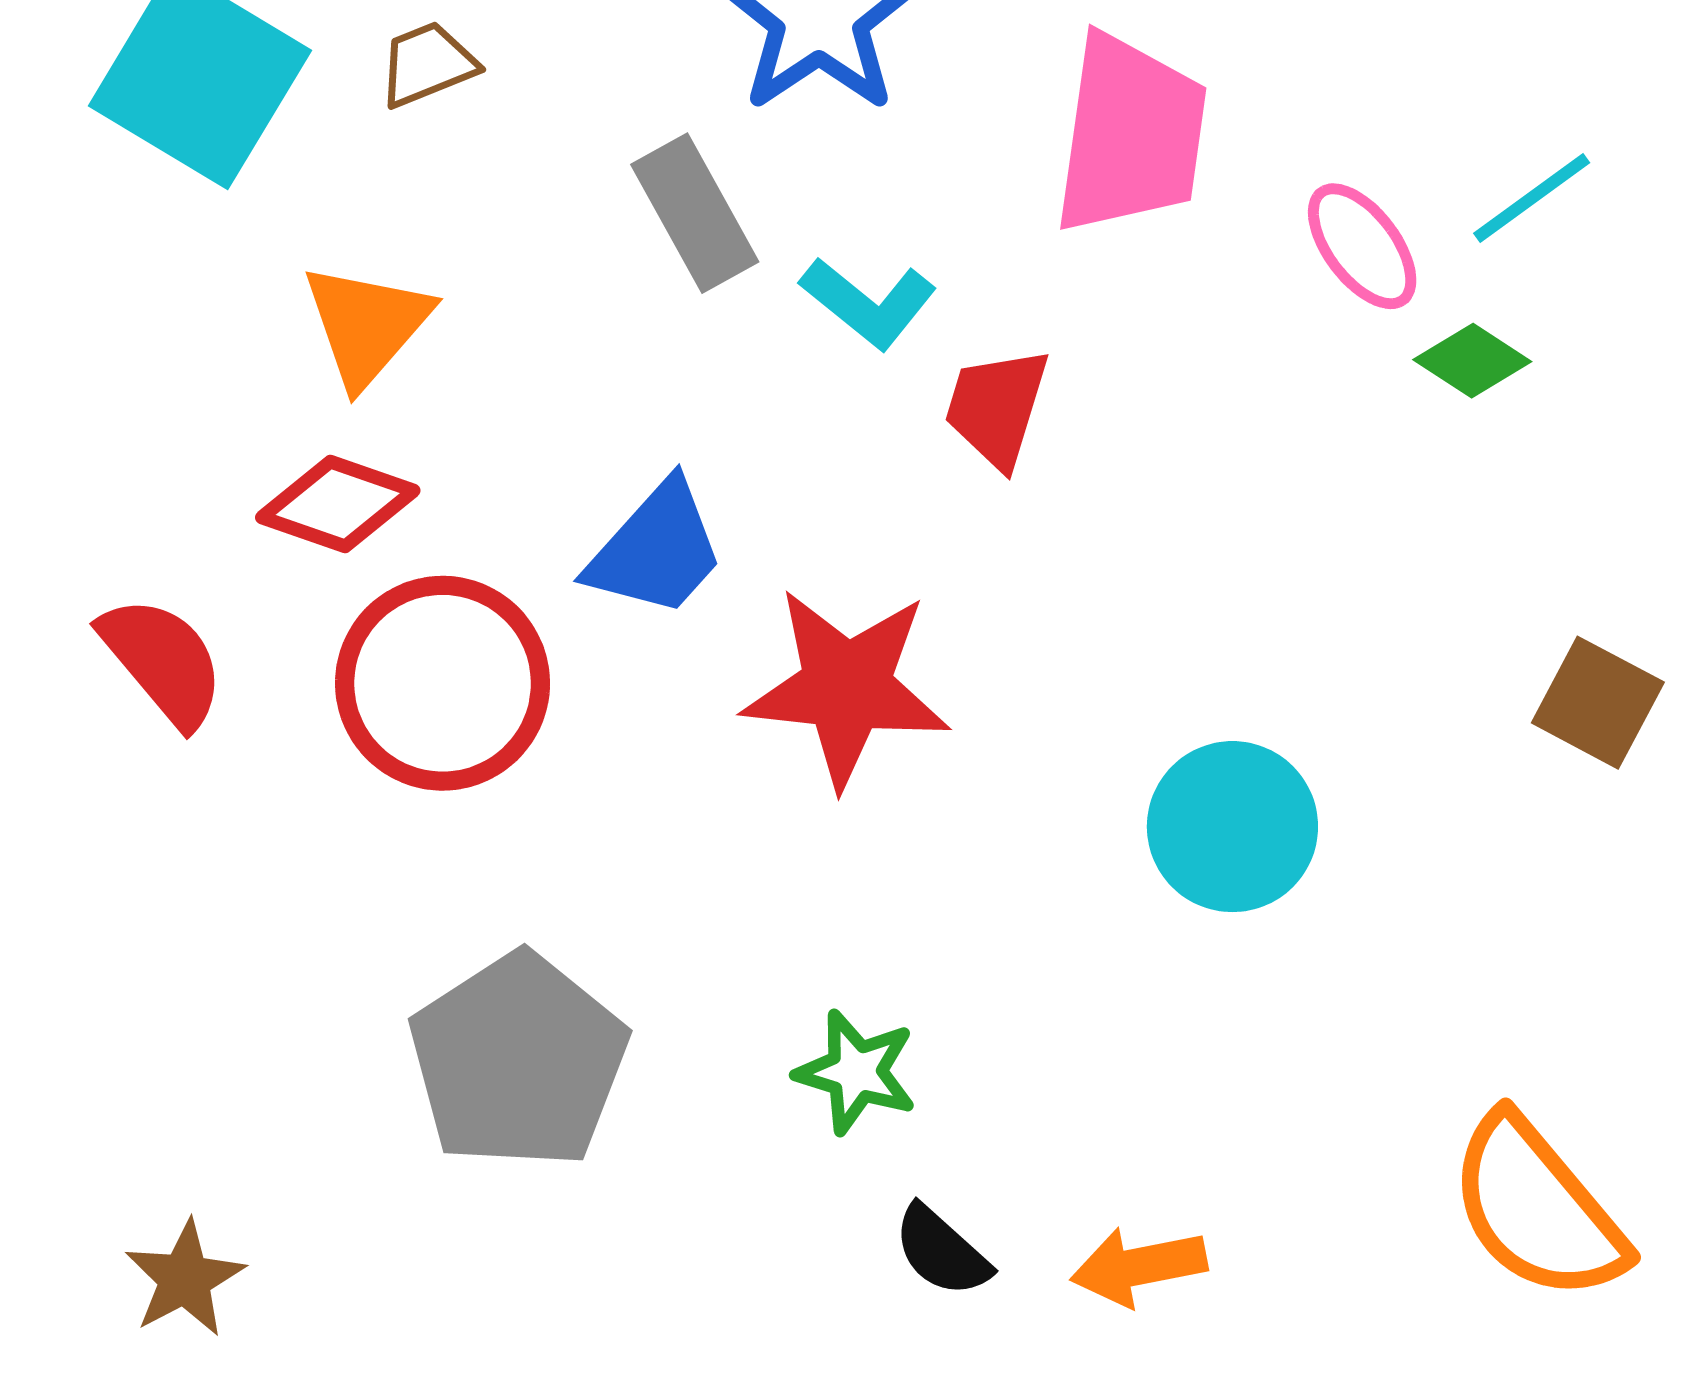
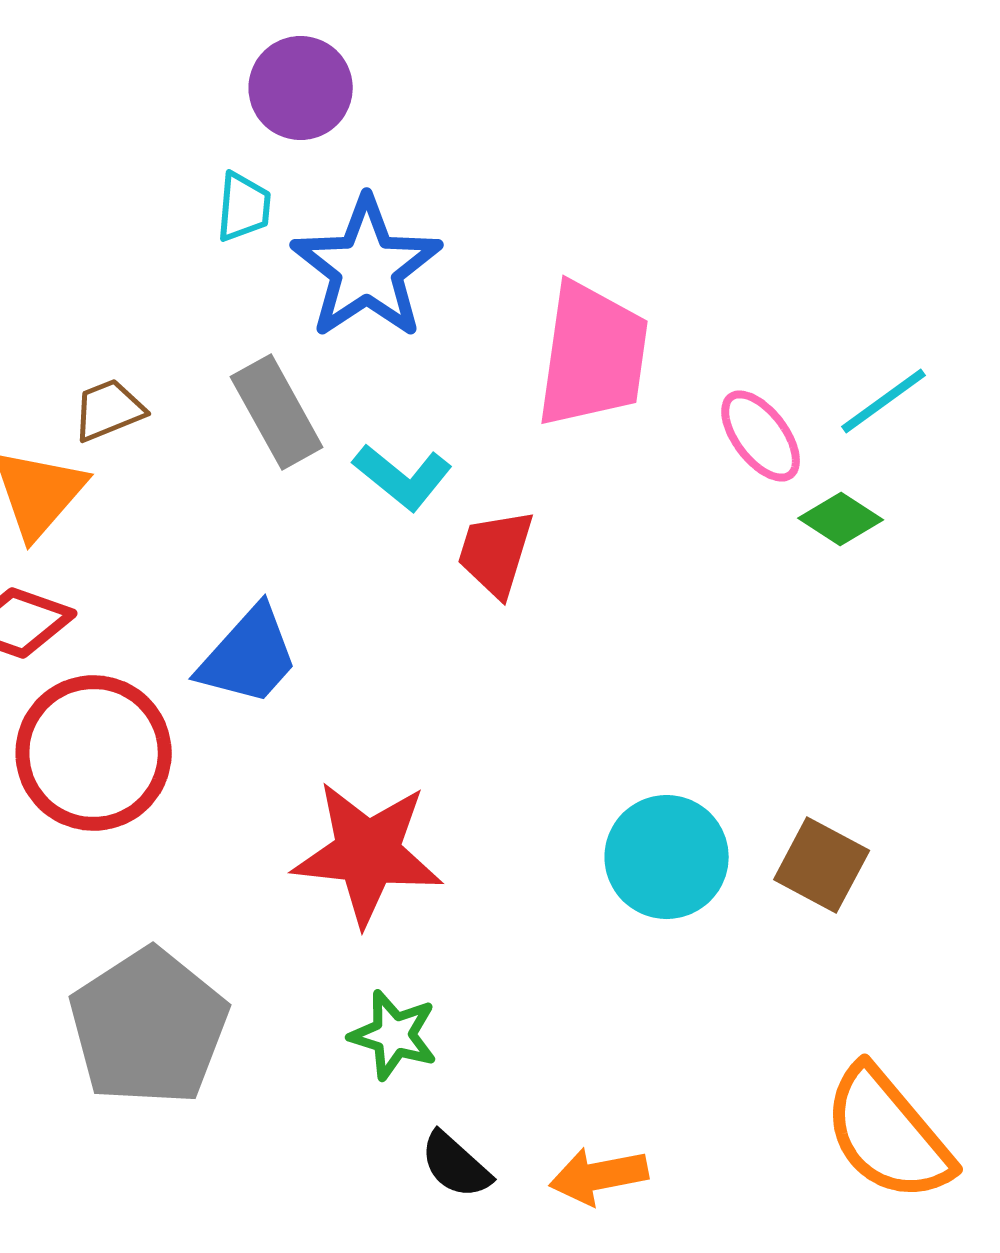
brown trapezoid: (427, 64) -> (109, 410), moved
red star: (846, 687) -> (368, 853), moved
brown square: (1598, 703) -> (822, 865), moved

